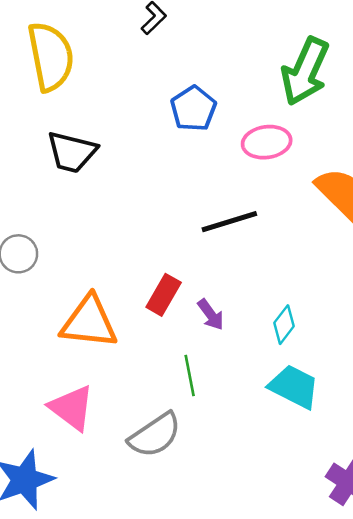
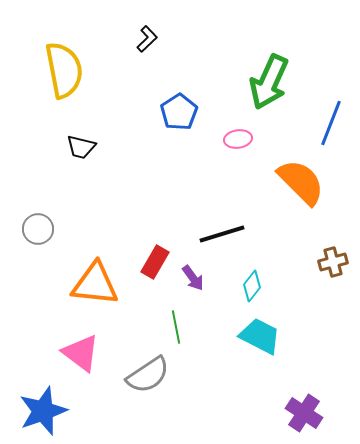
pink ellipse: (267, 142) -> (238, 139), size x0.7
black trapezoid: (72, 152) -> (81, 147), size x0.7
black line: (229, 222) -> (222, 234), moved

